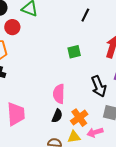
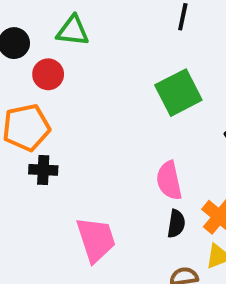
green square: (74, 52) -> (178, 93), size x1.6

